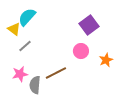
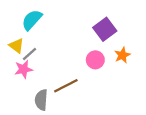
yellow triangle: (14, 29) -> (16, 46), moved
orange star: (106, 60) -> (122, 55), moved
pink star: (20, 74) -> (24, 69), moved

